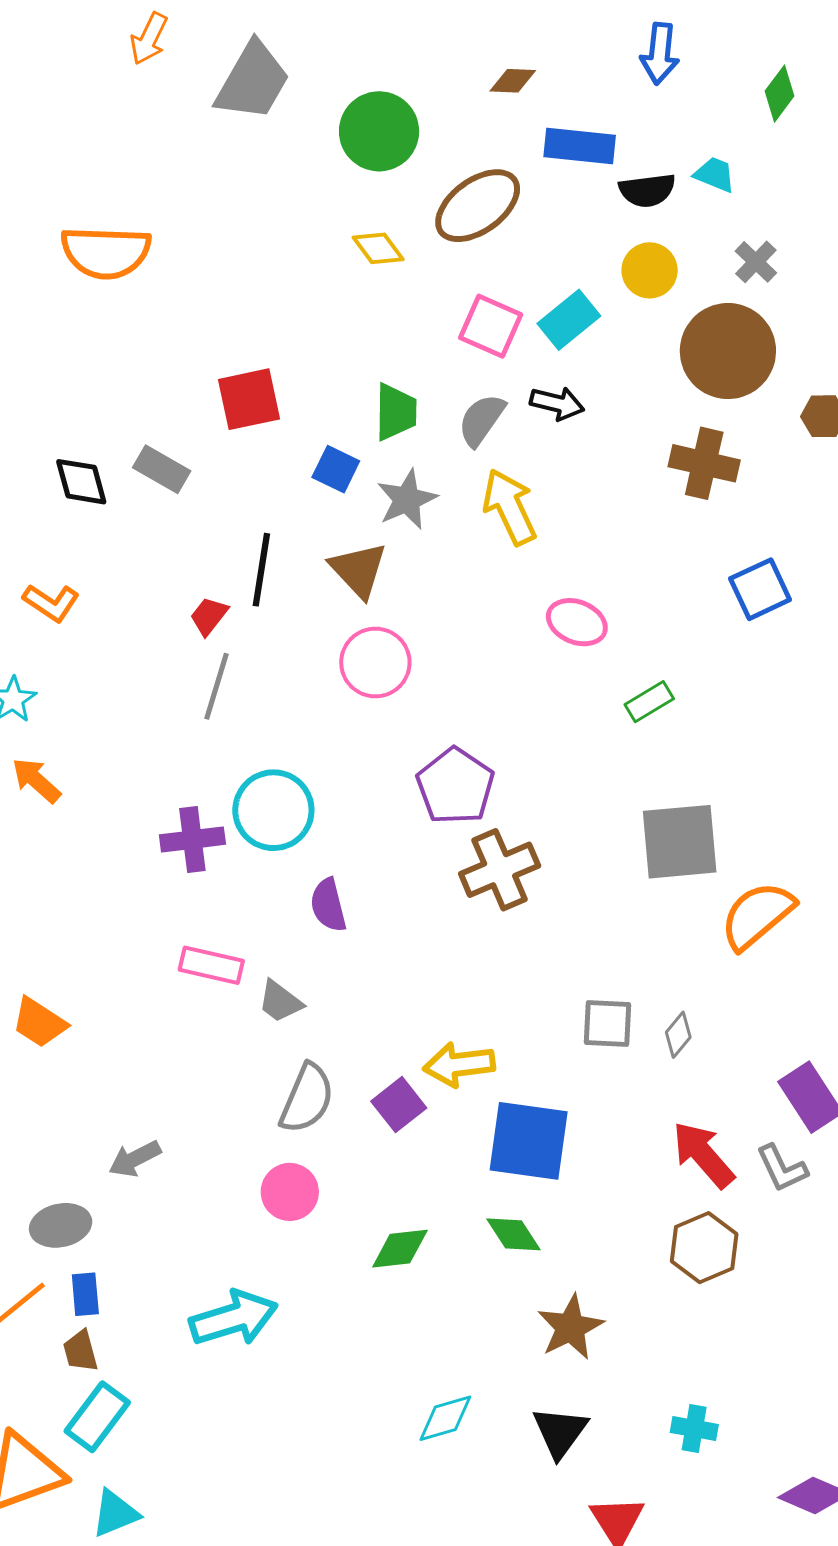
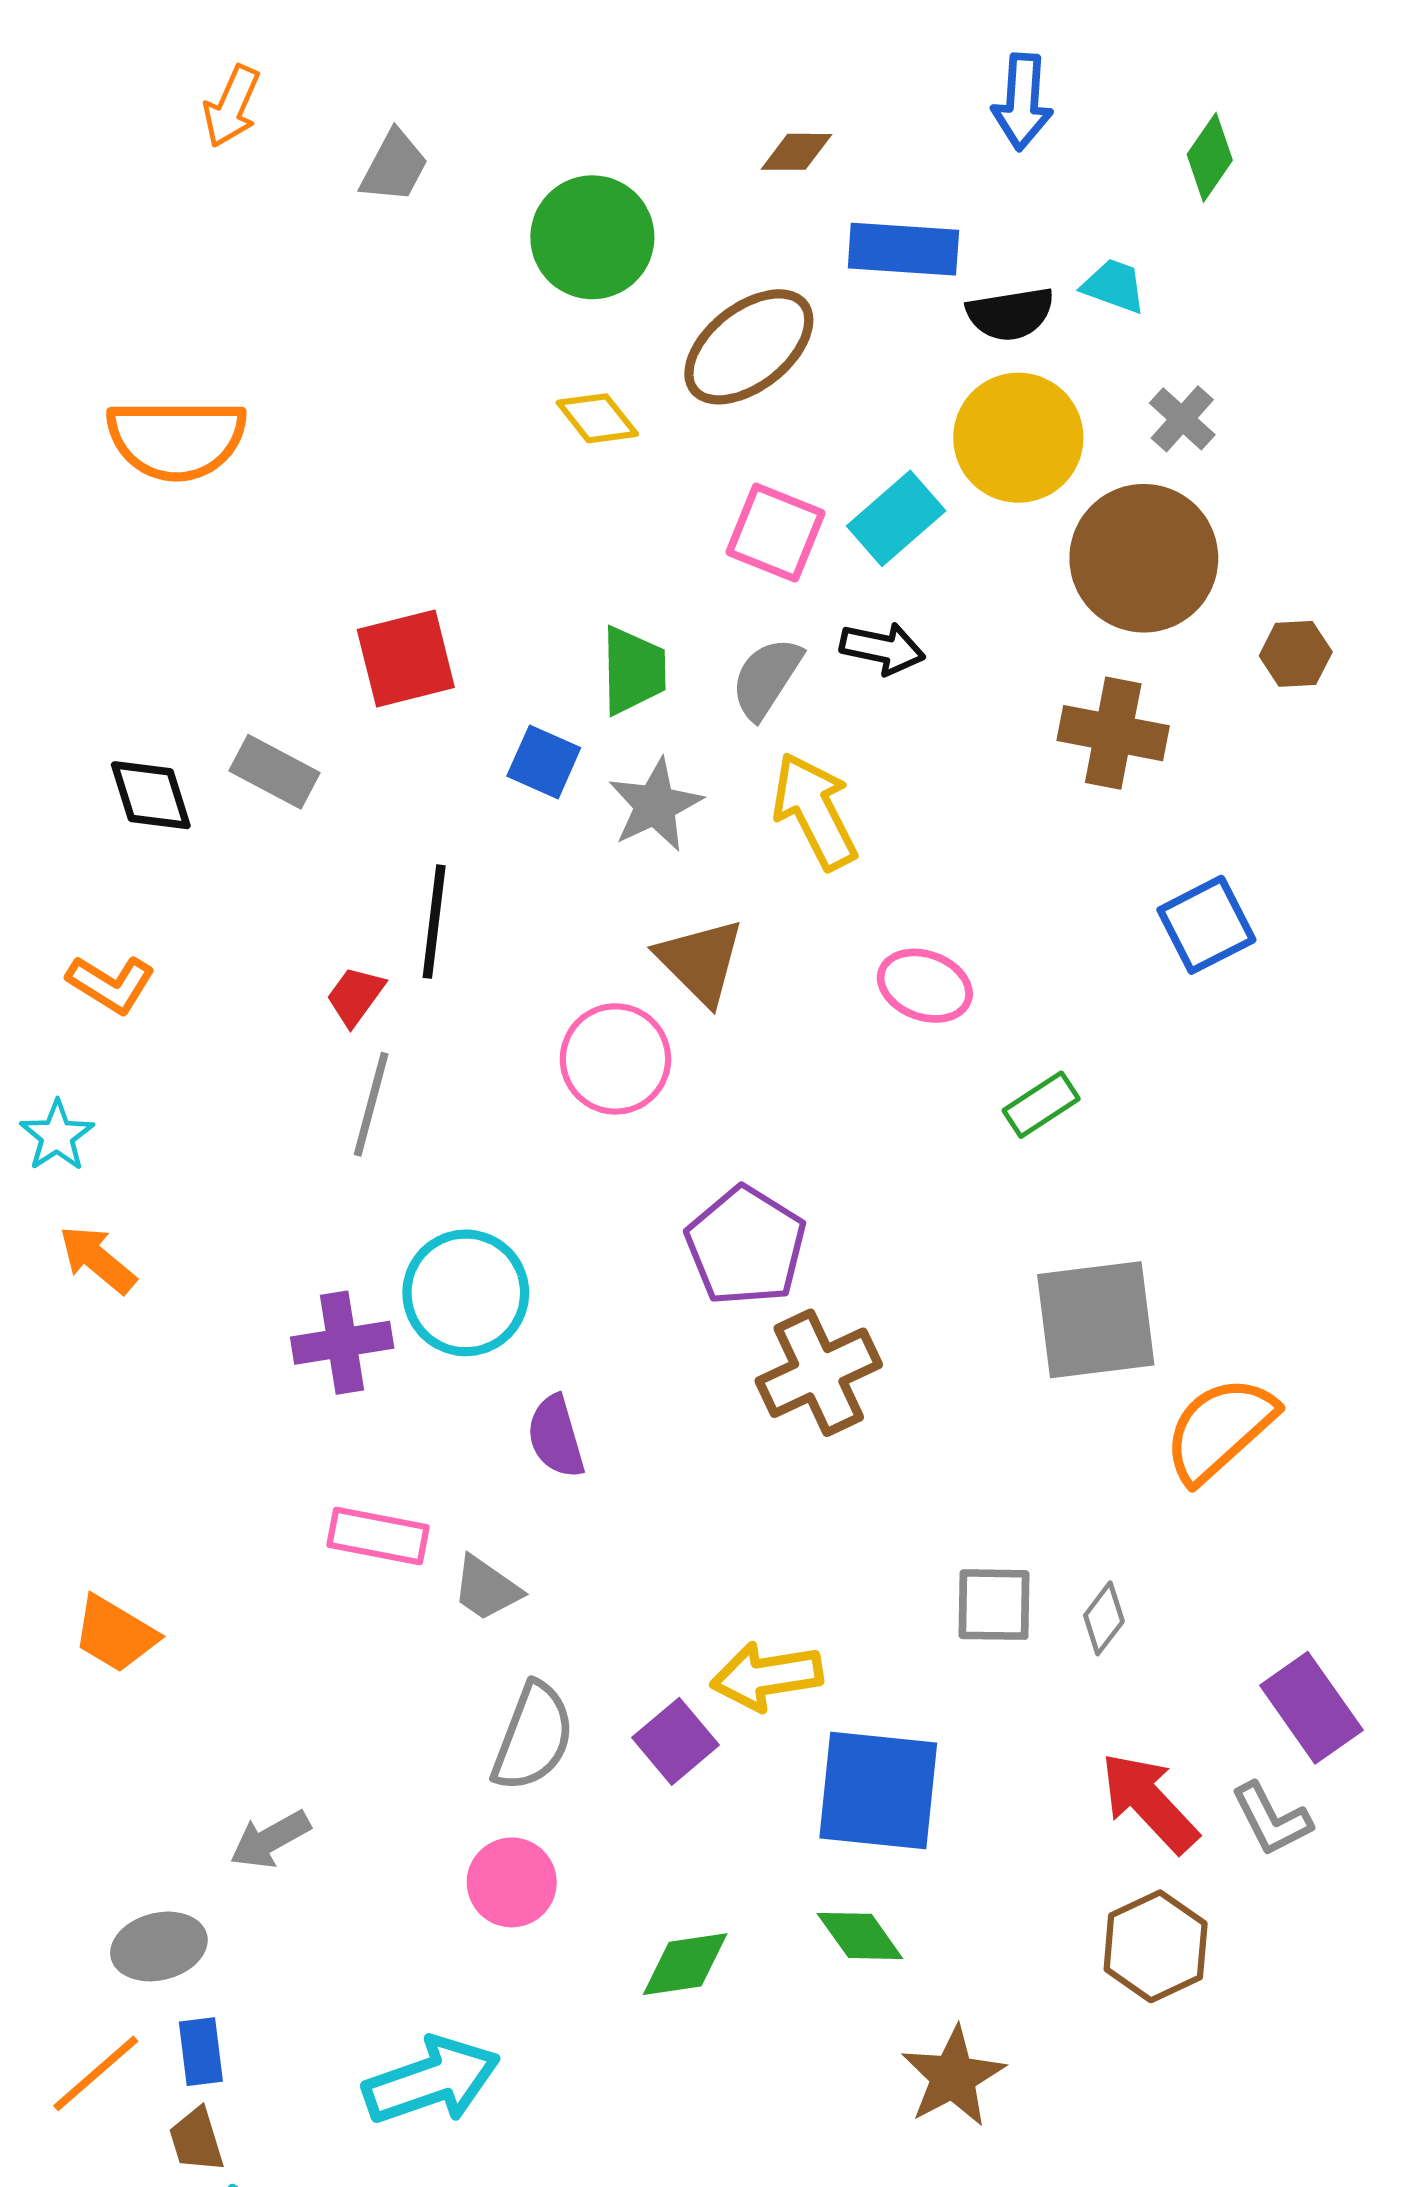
gray trapezoid: (253, 81) -> (394, 166), size x0.6
yellow circle: (650, 270) -> (1018, 438), size x1.5
brown triangle: (358, 570) -> (700, 961), moved

